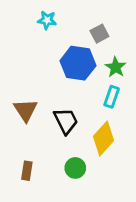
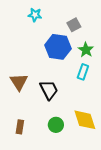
yellow diamond: (103, 138) -> (85, 120), moved, turned -60

